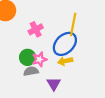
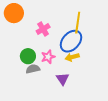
green circle: (28, 57) -> (28, 56), moved
gray semicircle: (31, 71) -> (33, 69), moved

